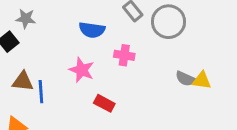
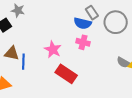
blue semicircle: (92, 30) -> (83, 23), moved
red rectangle: (104, 103) -> (66, 74), size x1.5

